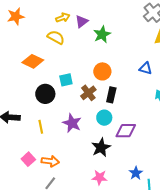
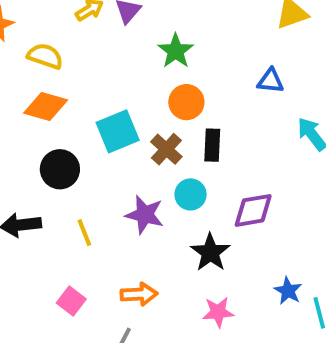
green star: (102, 34) -> (176, 51), moved
yellow semicircle: (56, 37) -> (45, 56), moved
cyan square: (66, 80) -> (118, 131), size x1.5
black circle: (45, 94) -> (60, 169), moved
cyan circle: (104, 118) -> (191, 194), moved
orange arrow: (50, 161) -> (139, 294), moved

